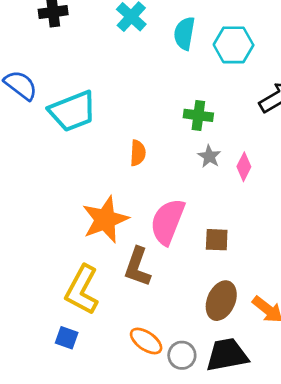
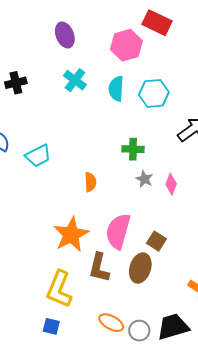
cyan trapezoid: (73, 111) -> (38, 156), size x0.7
brown square: (217, 240) -> (156, 241), turned 36
brown ellipse: (221, 301) -> (140, 268), moved

